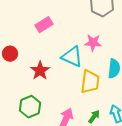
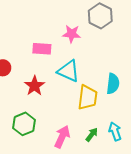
pink rectangle: (44, 25) -> (42, 49), moved, turned 36
pink star: (93, 43) -> (72, 34), moved

